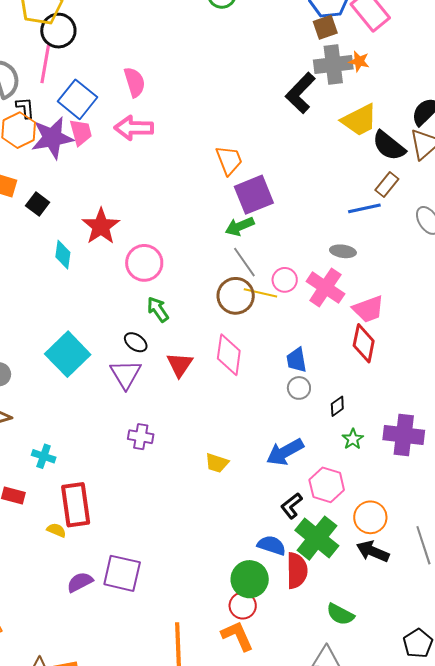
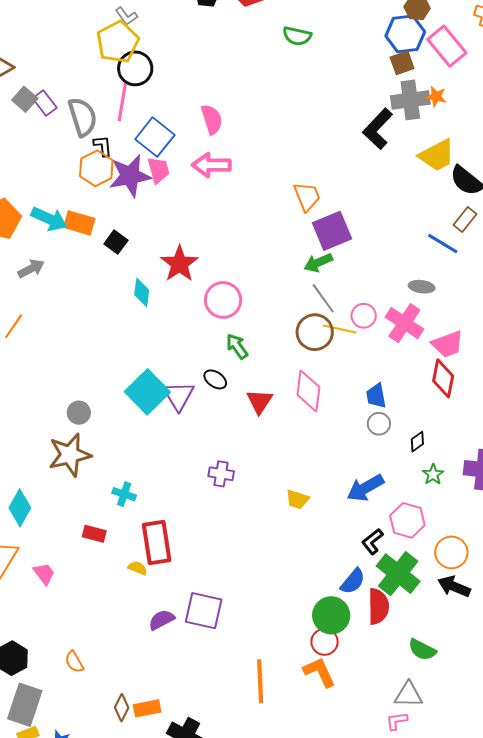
blue line: (364, 208) -> (443, 244), turned 44
purple triangle: (126, 374) -> (178, 396), moved
blue semicircle: (272, 545) -> (353, 581), turned 112

